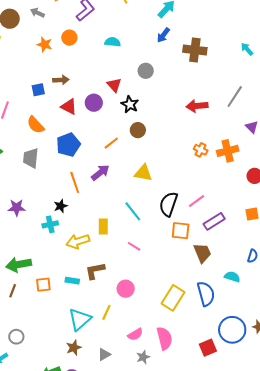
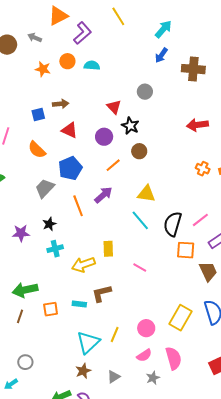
cyan semicircle: (113, 42) -> (92, 65), moved
purple circle: (94, 103) -> (104, 137), moved
gray trapezoid: (31, 158) -> (45, 188), moved, turned 40
black star: (61, 206) -> (49, 224), moved
cyan line: (133, 211) -> (140, 220), moved
pink circle: (126, 289) -> (146, 328), moved

